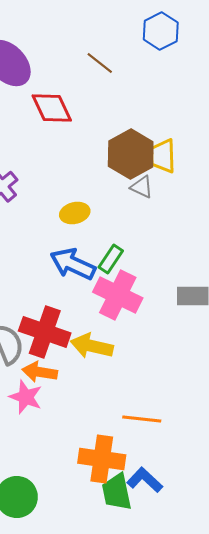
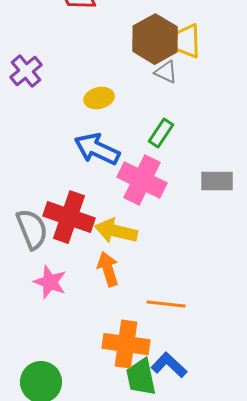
green rectangle: (111, 259) -> (161, 133), moved
orange arrow: (40, 372) -> (108, 269), moved, turned 64

